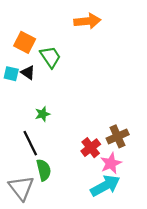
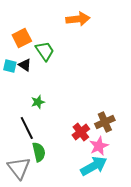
orange square: (25, 42) -> (22, 38), turned 36

